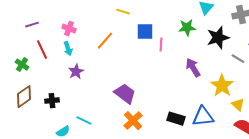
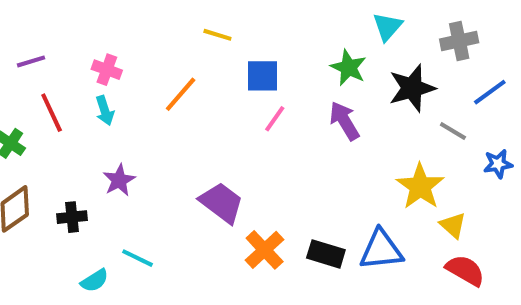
green star: (187, 28) -> (349, 68), turned 30
pink line: (161, 45) -> (275, 119), moved, turned 32
purple arrow: (193, 68) -> (344, 121), moved
purple star: (76, 72) -> (119, 180), moved
orange cross: (133, 121) -> (265, 250), moved

